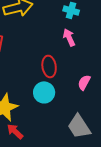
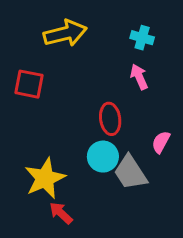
gray trapezoid: (79, 126) -> (130, 172), moved

